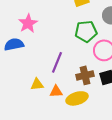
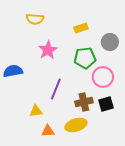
pink star: (28, 23) -> (48, 50), moved
orange triangle: (56, 91) -> (48, 131), moved

